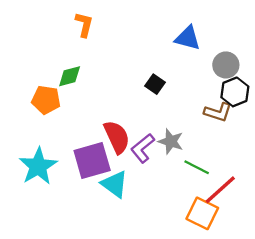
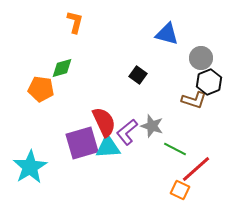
cyan star: (38, 166) -> (30, 167), moved
cyan triangle: (115, 184) -> (108, 147), moved, turned -40
orange square: (202, 213) -> (180, 190), size x0.7

